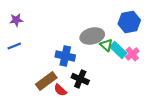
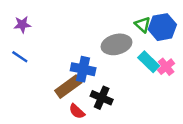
green triangle: (106, 45) -> (143, 25), moved
blue line: (14, 46) -> (20, 57), turned 56
brown rectangle: (46, 81) -> (68, 87), moved

